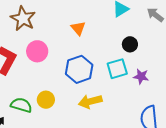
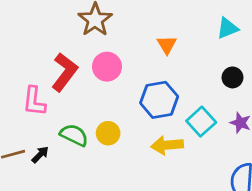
cyan square: (117, 69) -> (201, 122), moved, turned -35

